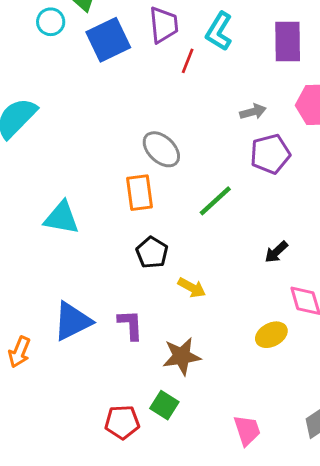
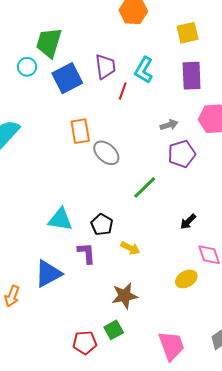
orange rectangle: (140, 193) -> (80, 131), moved
cyan triangle: (62, 218) -> (60, 219), moved
purple L-shape: (130, 325) -> (86, 253), moved
green square: (164, 405) -> (114, 330), turned 30
pink trapezoid: (247, 430) -> (171, 346), size x1.4

